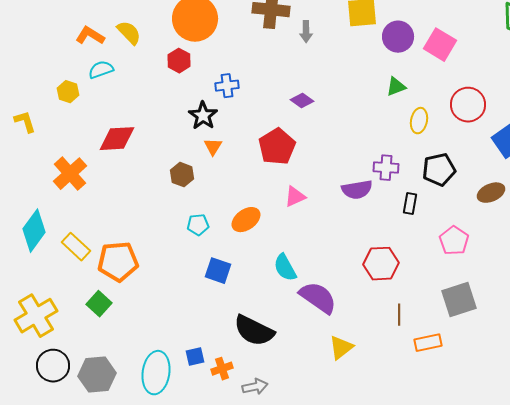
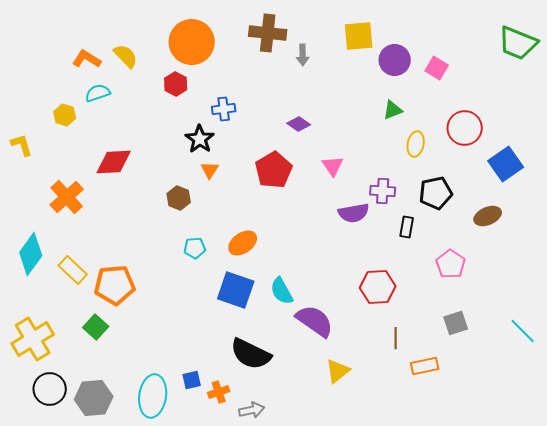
pink square: (440, 45) -> (437, 68), size x0.7
pink triangle: (295, 197) -> (333, 166), moved, turned -40
blue square: (218, 271) -> (236, 290), moved, size x1.4
gray square: (459, 300) -> (456, 323), size x0.7

